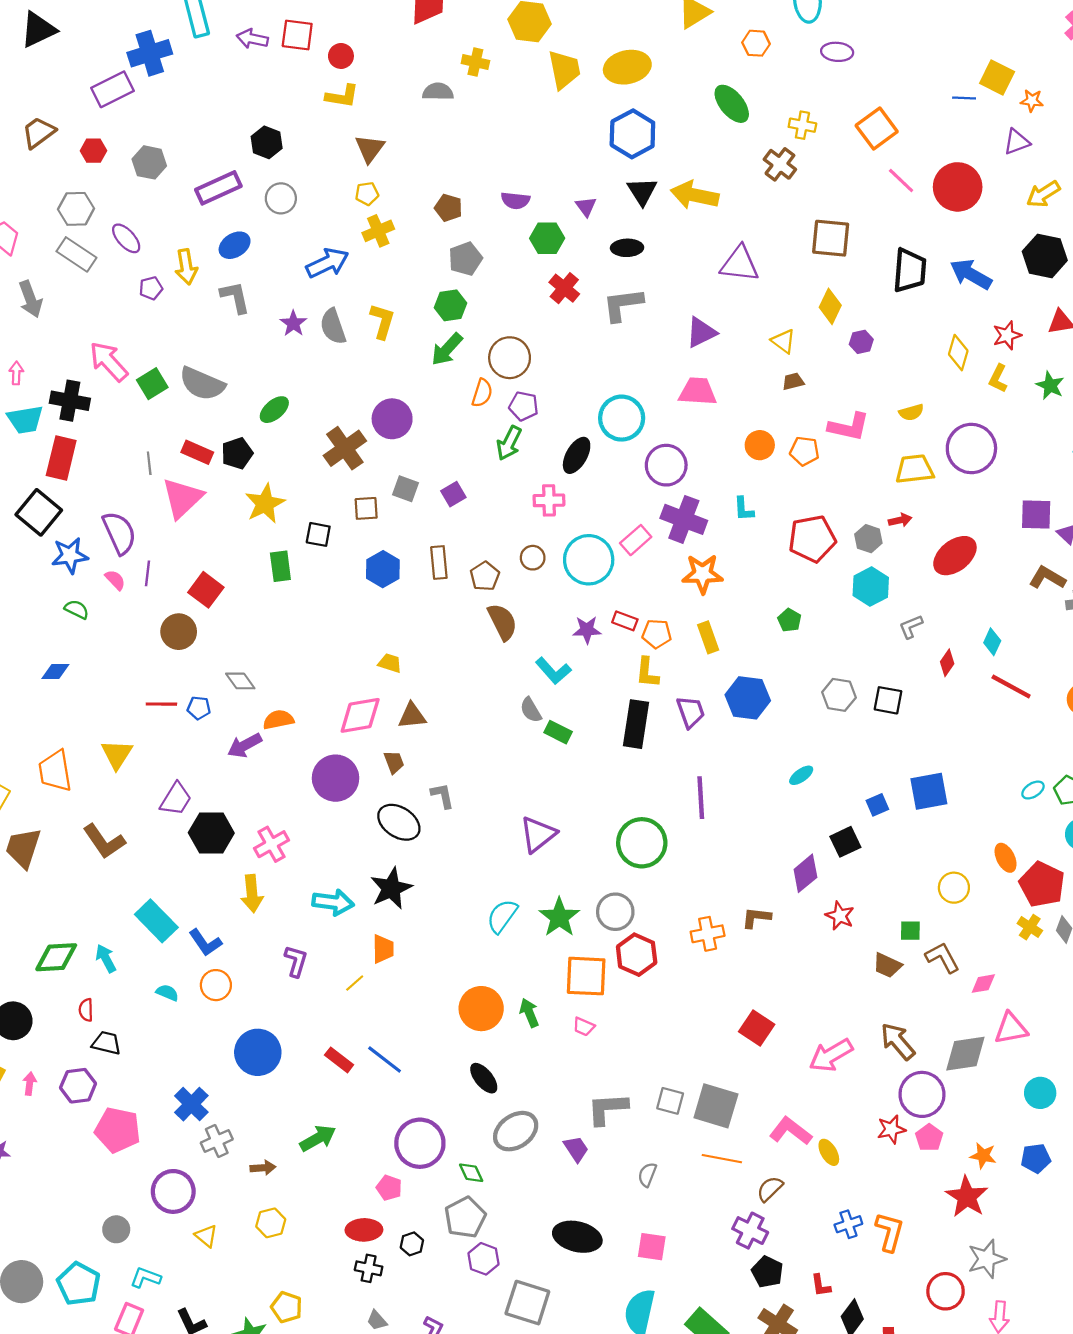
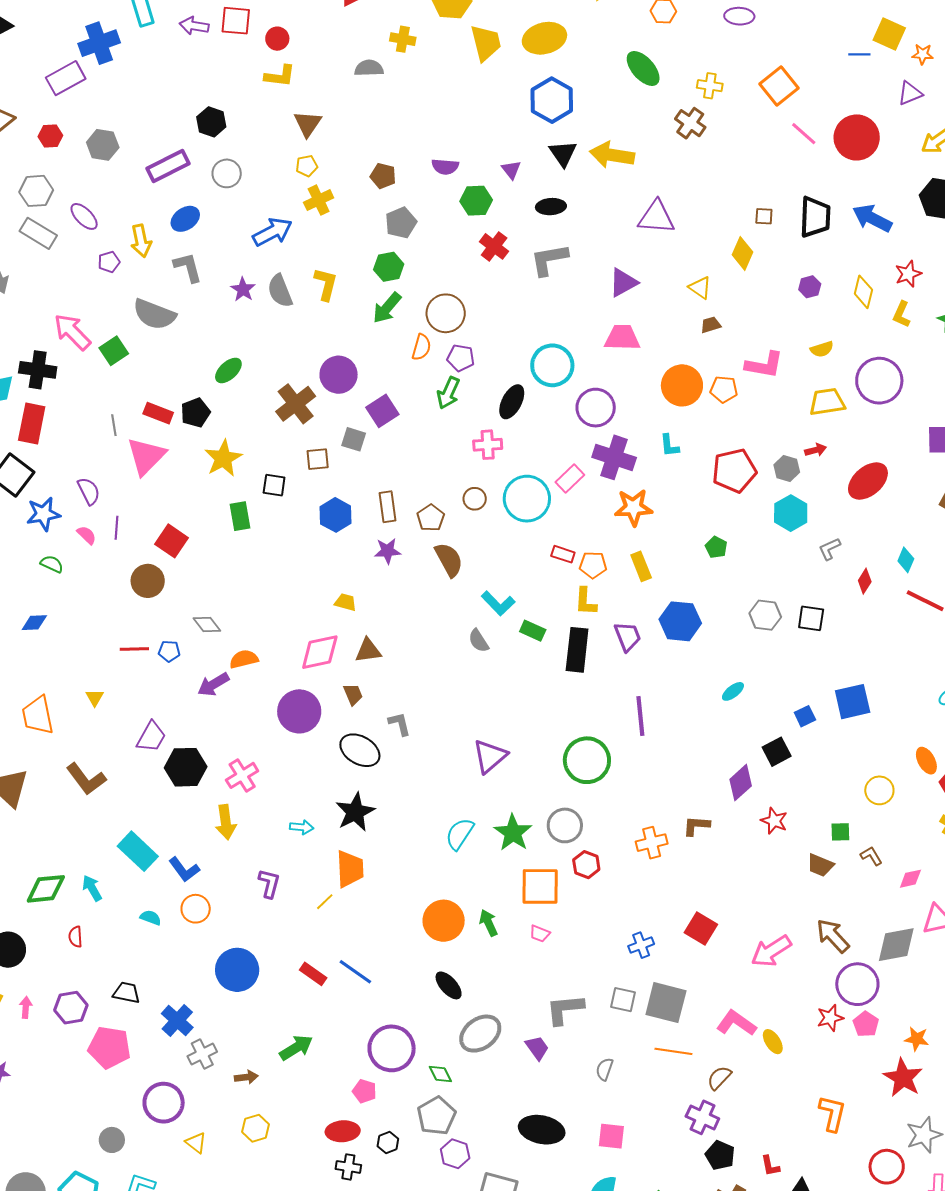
brown square: (831, 238) -> (764, 216), moved, size x0.5
purple hexagon: (861, 342) -> (810, 287), moved
gray semicircle: (202, 384) -> (154, 314), moved
orange circle: (760, 445) -> (682, 385), size x1.5
purple square: (453, 494) -> (382, 411), moved, size x1.4
purple semicircle: (119, 533) -> (89, 491), size x0.7
purple star: (587, 630) -> (387, 551), moved
green rectangle: (558, 732) -> (533, 631), moved
yellow triangle: (117, 754) -> (95, 698), size x0.6
cyan arrow: (333, 902) -> (302, 827), size x0.6
orange trapezoid: (383, 949) -> (350, 869), size x1.4
red hexagon: (637, 955) -> (586, 865), size x0.7
brown L-shape: (942, 958) -> (871, 856), size x0.7
black trapezoid: (106, 1043) -> (127, 993), moved
blue cross: (848, 1224) -> (641, 945), moved

